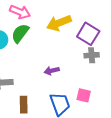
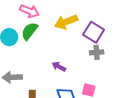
purple arrow: (52, 71) -> (59, 67), turned 40

